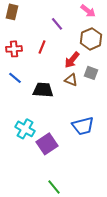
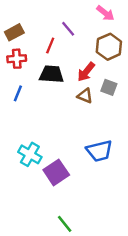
brown rectangle: (12, 12) -> (14, 32), moved, turned 49
red line: (42, 47) -> (50, 45), moved
blue line: (15, 78) -> (18, 93), turned 72
black trapezoid: (43, 90) -> (51, 74), moved

